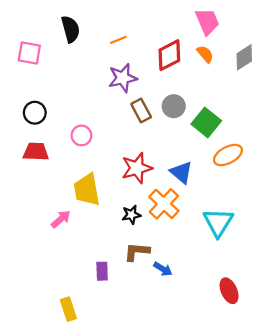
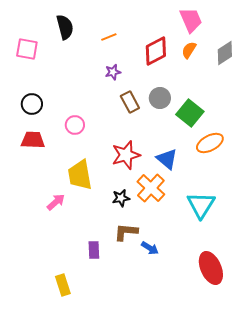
orange semicircle: (205, 54) -> (189, 50), turned -108
purple star: (123, 78) -> (113, 72), size x0.6
red ellipse: (229, 291) -> (211, 268), size x1.4

